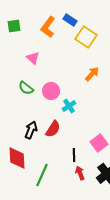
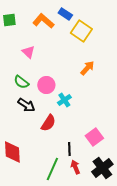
orange L-shape: (48, 27) -> (43, 21), turned 95
black arrow: (31, 130) -> (26, 105), moved, turned 102
green line: (42, 175) -> (52, 169), moved

